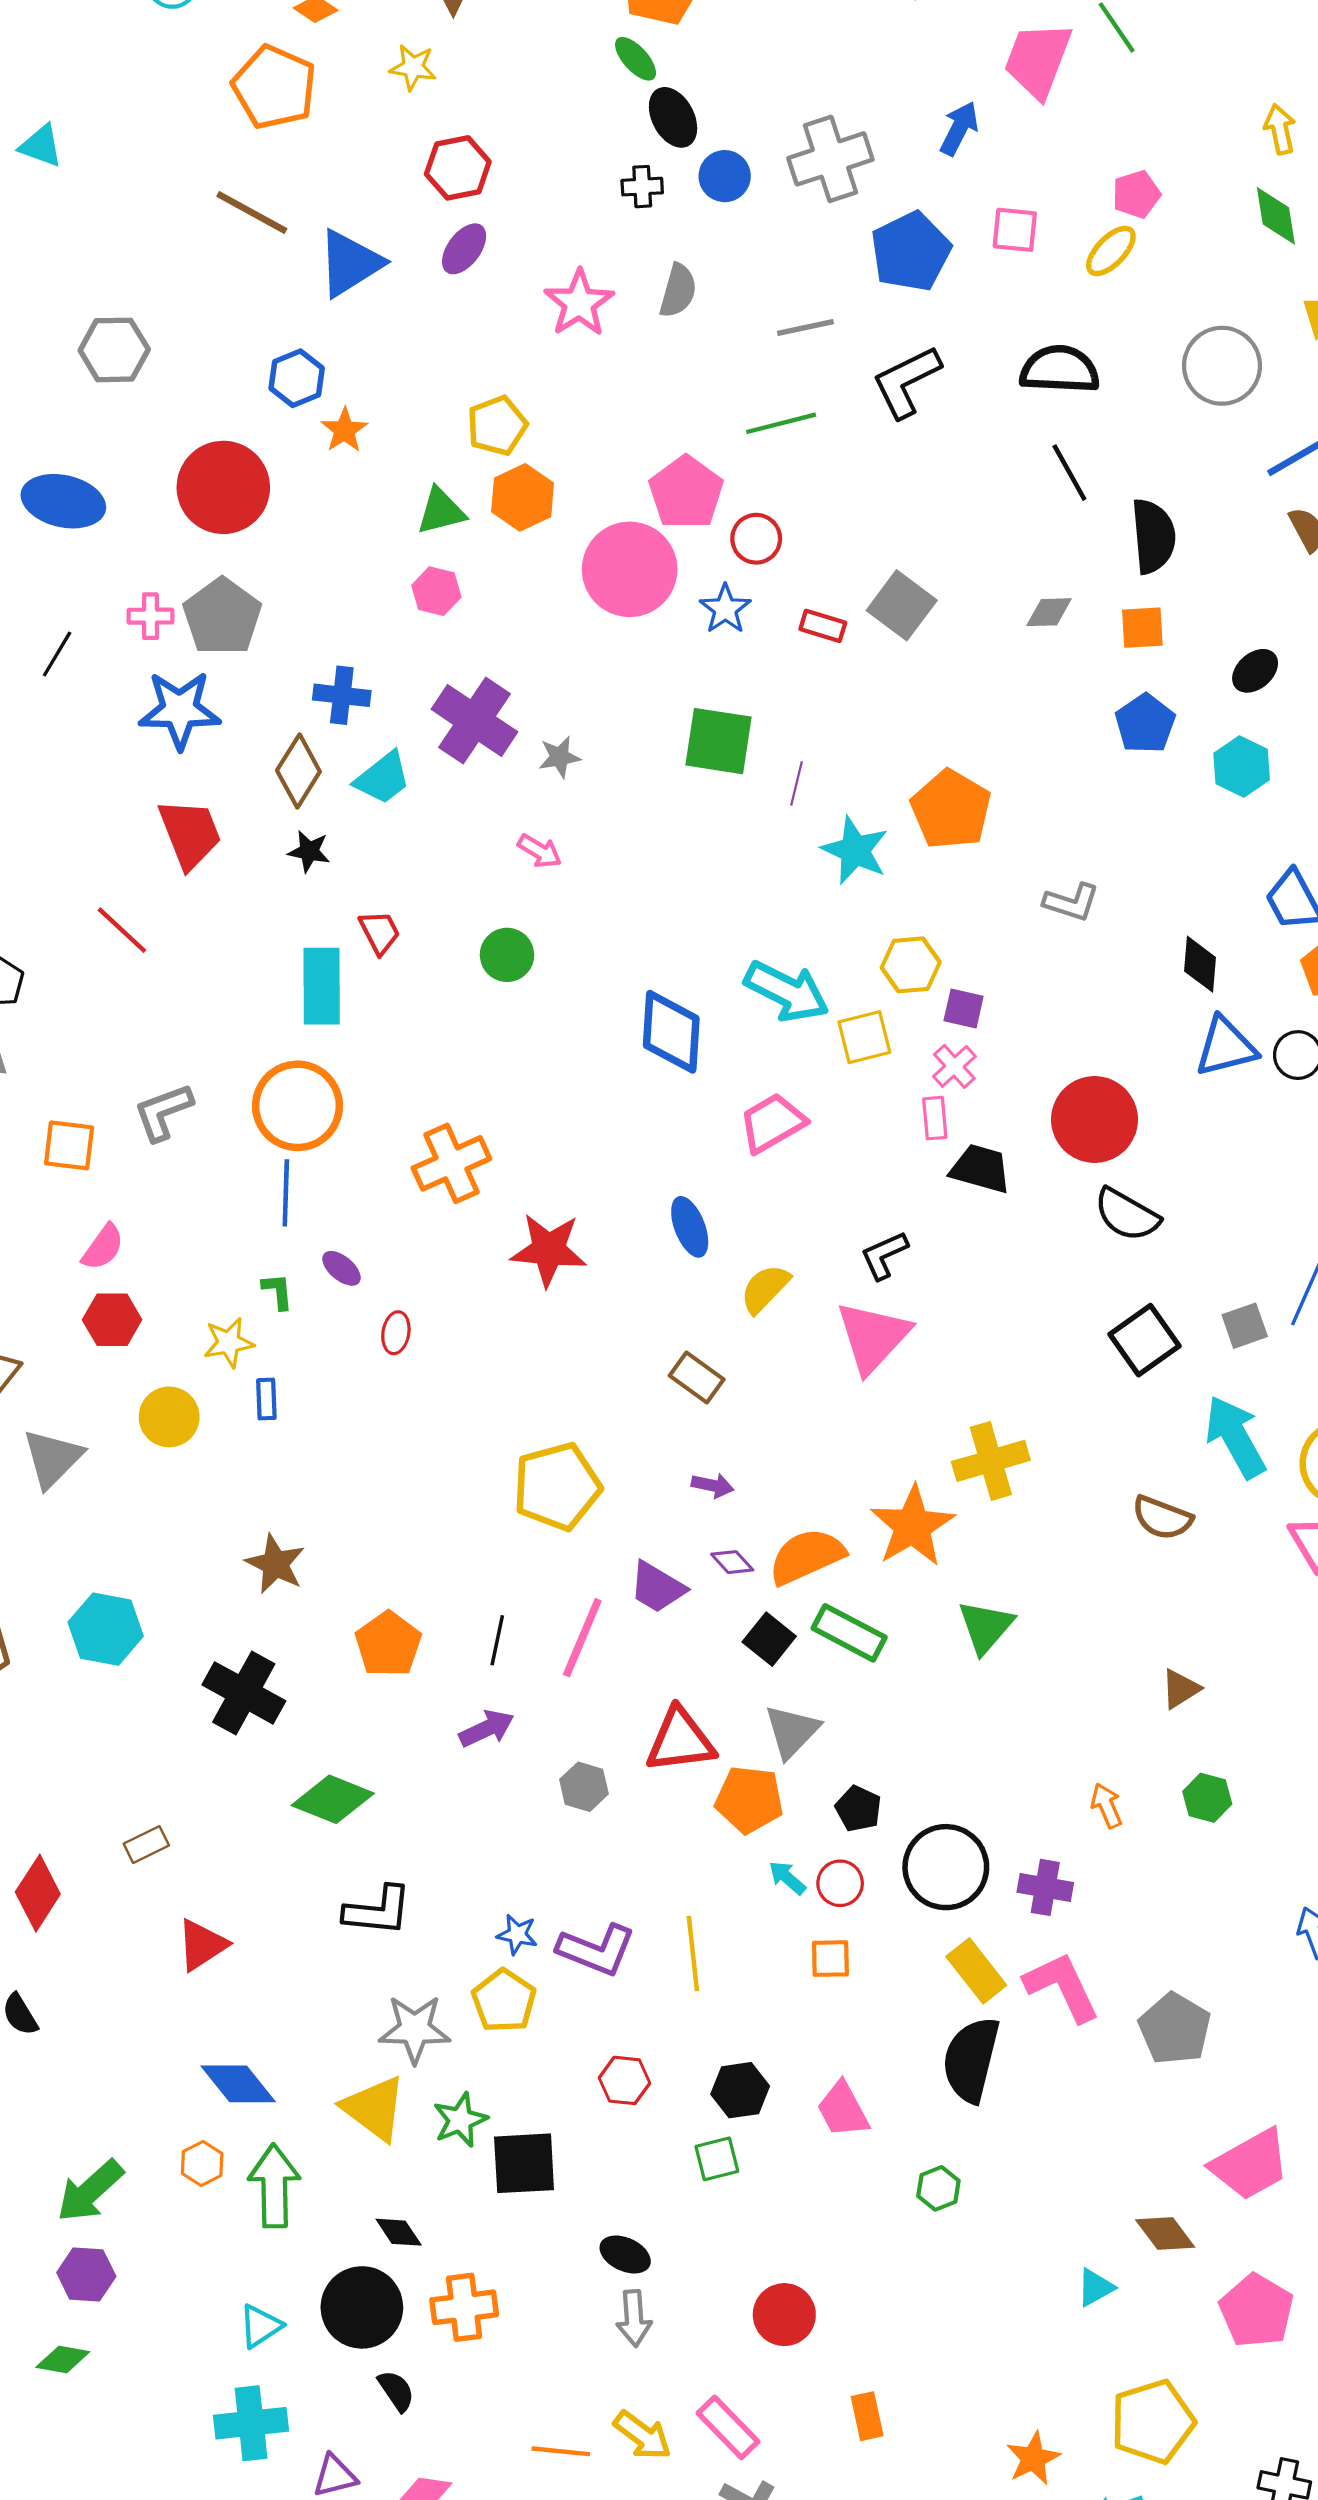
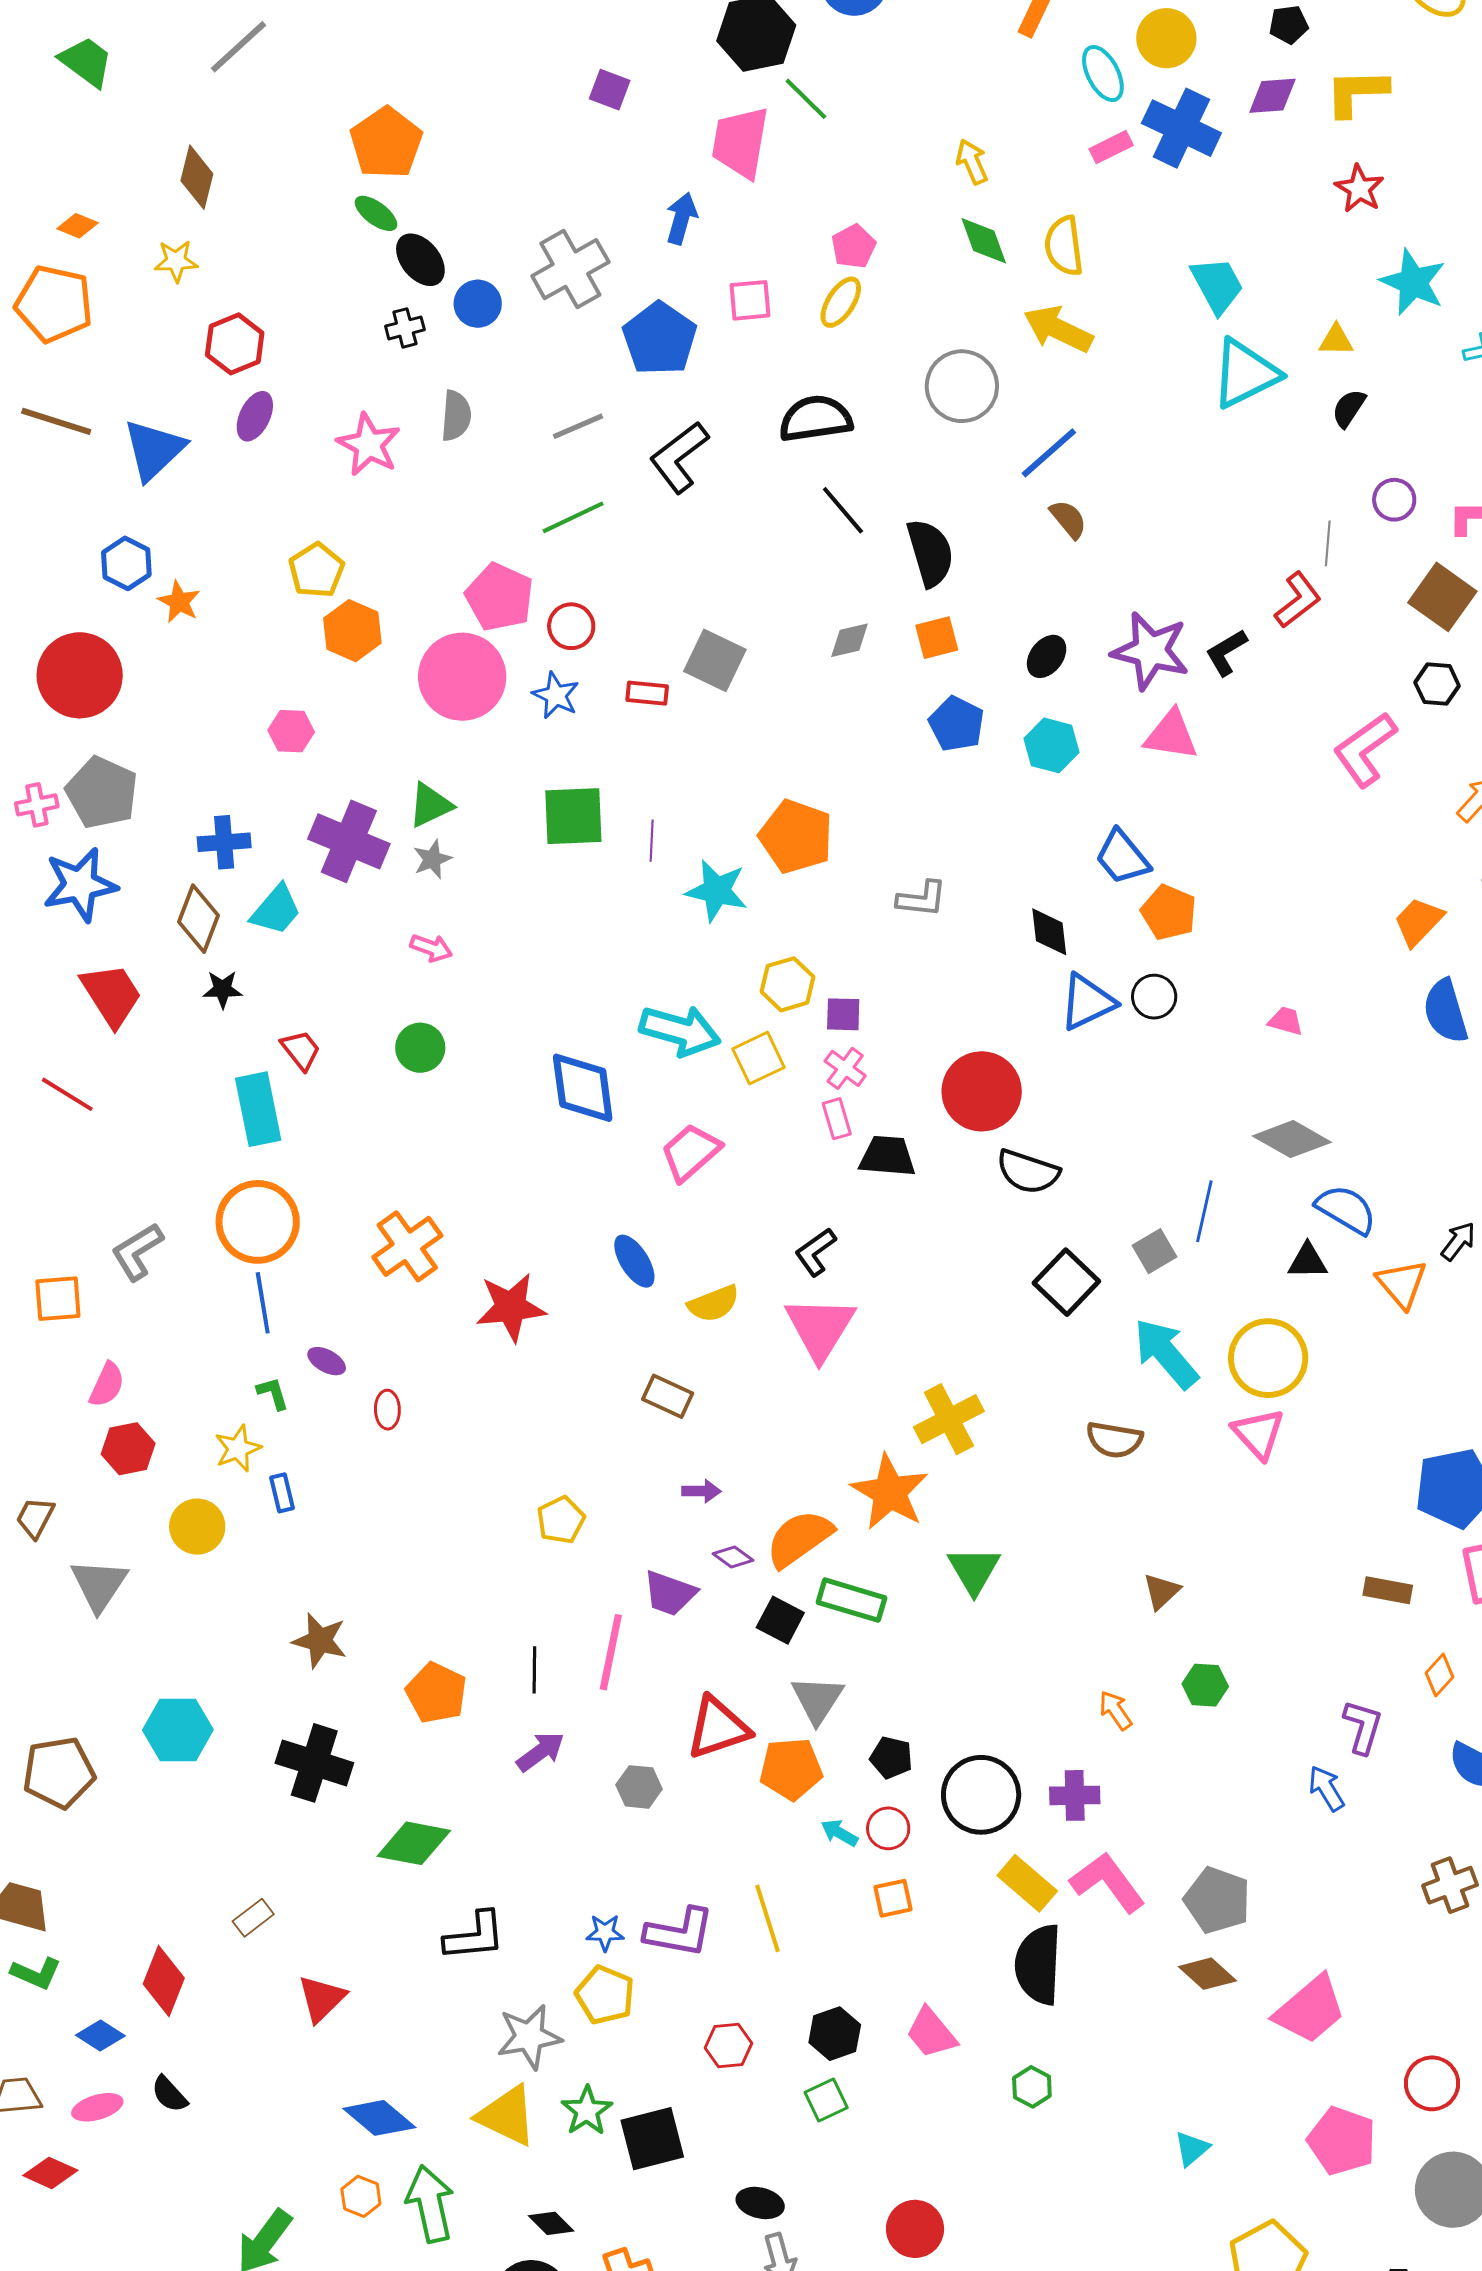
green triangle: (441, 511) -> (430, 805), moved
yellow semicircle: (765, 1289) -> (714, 1304), turned -144
yellow pentagon: (557, 1486) -> (561, 1520), size x0.6
brown diamond: (1165, 2234) -> (1207, 1974), moved

